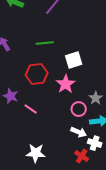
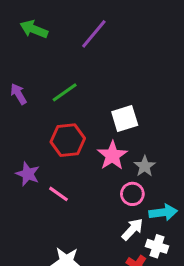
green line: (45, 43) -> (65, 92), moved, turned -30
gray star: (96, 98) -> (145, 166), moved
white arrow: (79, 132) -> (132, 229), turned -70

